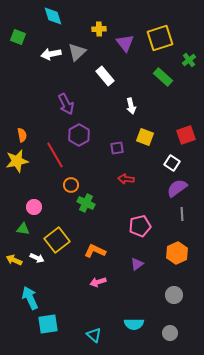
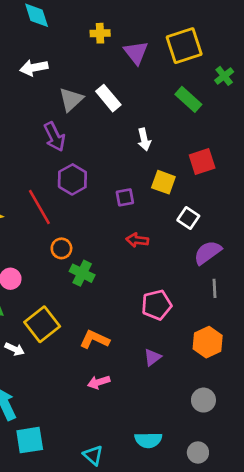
gray triangle: (77, 52) -> (71, 99), moved
red square: (186, 135) -> (202, 162), moved
white square: (172, 163) -> (188, 218), moved

